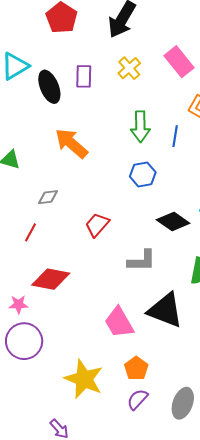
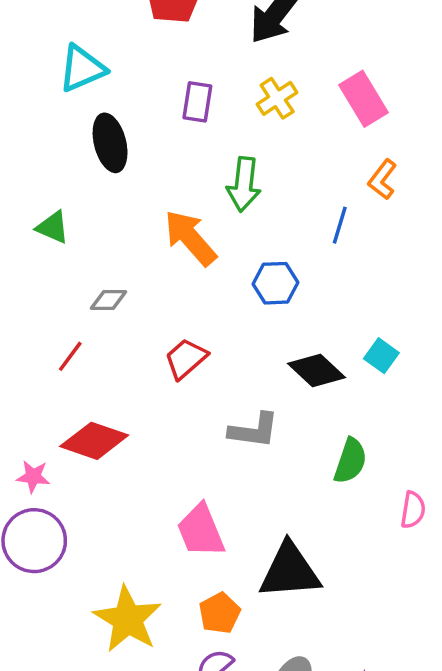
black ellipse: (49, 87) -> (110, 143), moved
green arrow: (140, 127) -> (244, 184), moved
orange arrow: (71, 143) -> (190, 238), moved
black triangle: (165, 310) -> (290, 571), moved, turned -33

